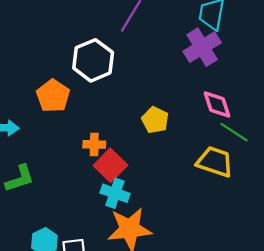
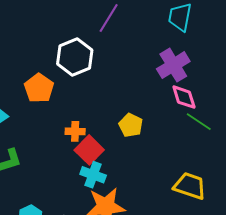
purple cross: (202, 47) -> (173, 65), moved
yellow pentagon: (155, 120) -> (131, 125), moved
yellow trapezoid: (215, 162) -> (190, 186), moved

